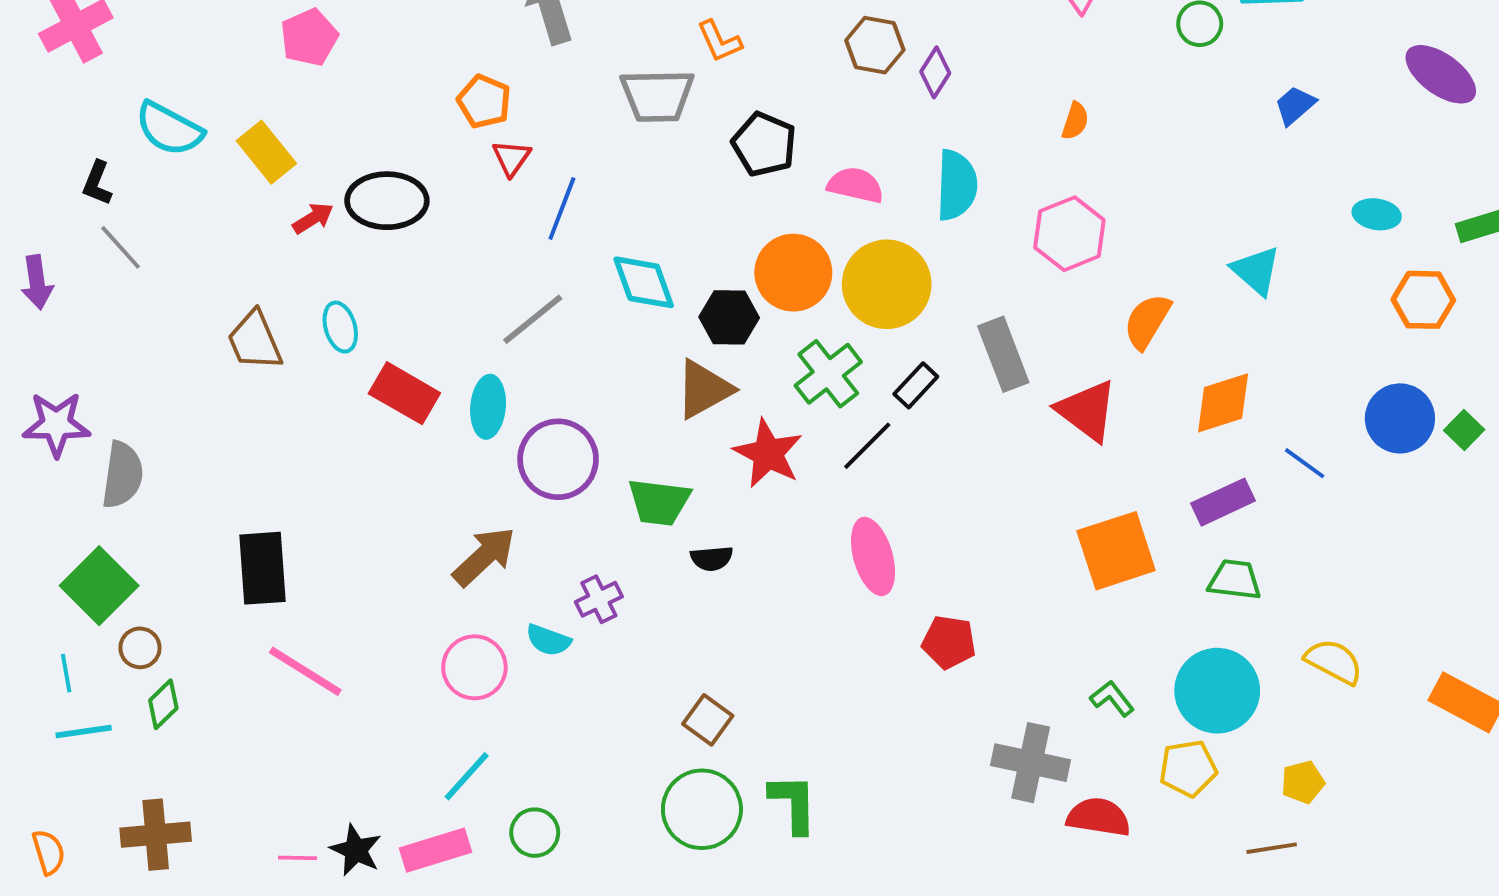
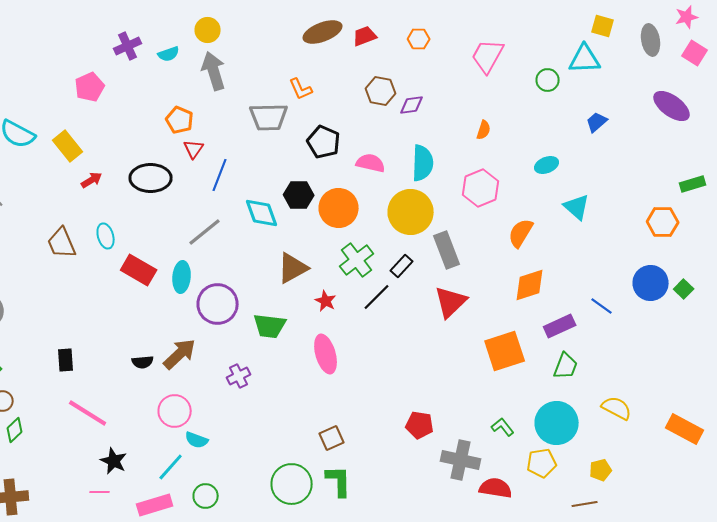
purple diamond: (935, 72) -> (412, 105), turned 50
black ellipse: (387, 201) -> (151, 178), moved
cyan ellipse: (1377, 214) -> (547, 165), moved, turned -30
yellow circle: (887, 284) -> (411, 212), moved
black hexagon: (729, 317) -> (299, 195), moved
orange diamond: (1223, 403) -> (530, 285), moved
red triangle: (1087, 411) -> (451, 302), moved, turned 39
red star: (768, 453) -> (326, 301), size x0.6
pink ellipse: (873, 556) -> (326, 354), moved
black semicircle: (712, 558) -> (143, 362), moved
black rectangle: (262, 568) -> (66, 360), size x0.6
green trapezoid: (1235, 580) -> (566, 366), turned 104
cyan semicircle: (548, 640) -> (197, 440), moved
red pentagon: (949, 642) -> (420, 425), moved
brown square: (708, 720) -> (332, 438), moved, turned 30
black star: (356, 850) -> (114, 461), moved
pink line: (297, 858) -> (100, 492), moved

